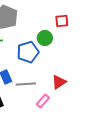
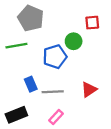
pink rectangle: (43, 101) -> (56, 117), moved

